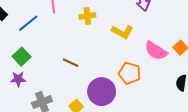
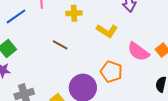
brown line: (71, 63) -> (60, 45), moved

